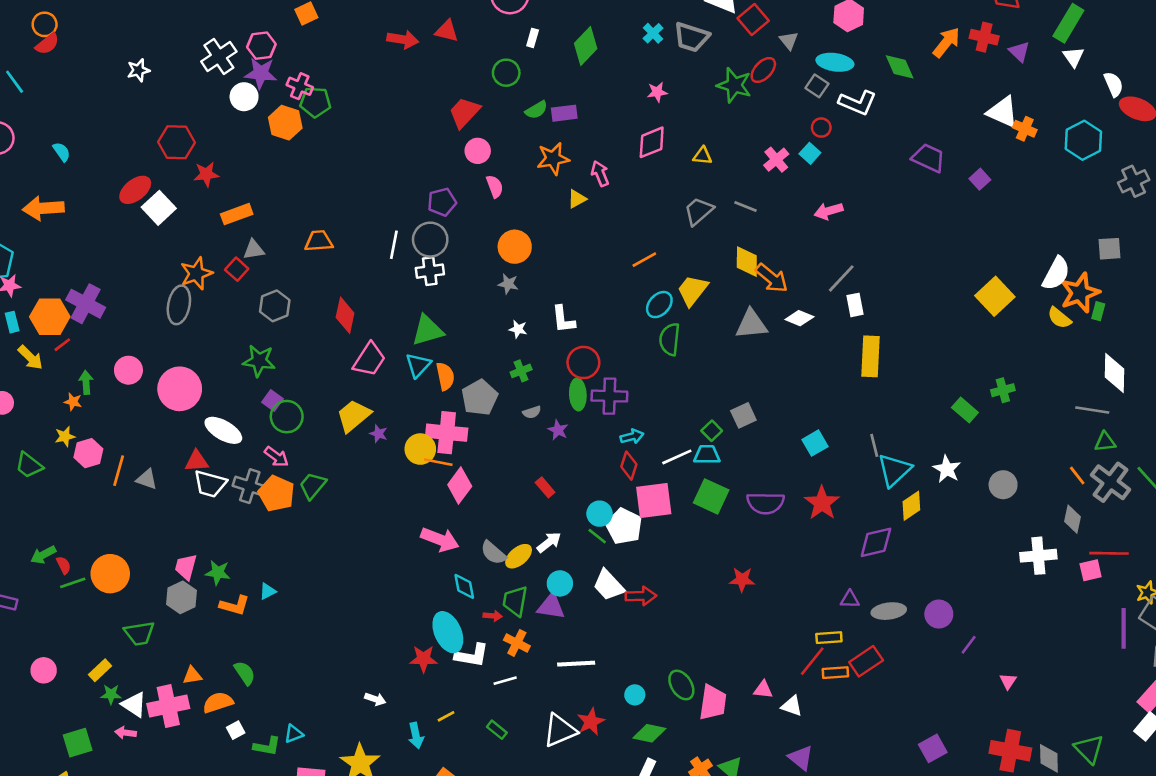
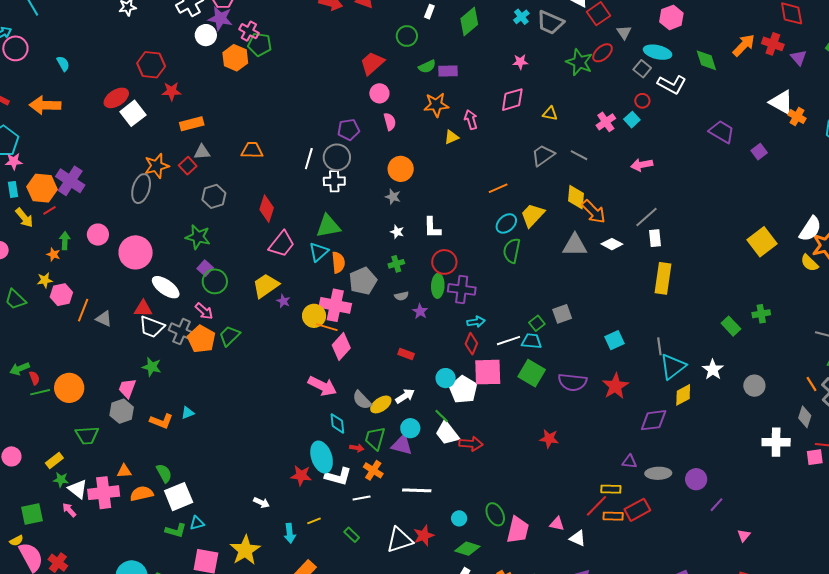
red rectangle: (545, 487) -> (406, 354), turned -35
green line: (597, 536) -> (442, 416), moved
green star: (218, 573) -> (152, 367), moved
white square: (236, 730) -> (179, 497), moved, size x2.0
pink arrow: (126, 733) -> (69, 510), turned 35

